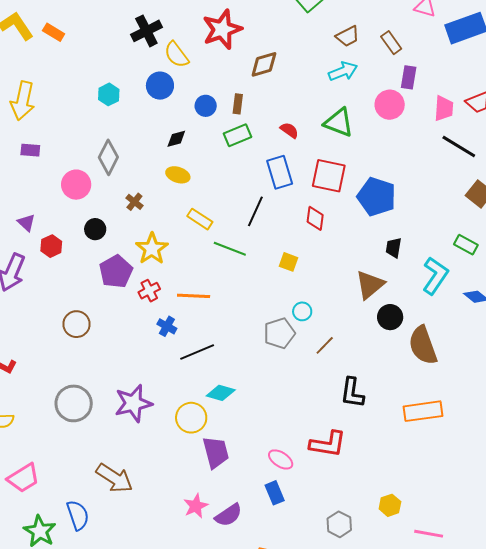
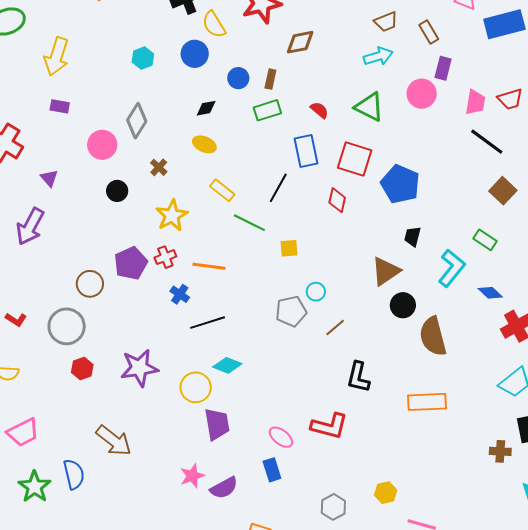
red hexagon: (51, 246) -> (82, 368), moved
yellow square: (288, 262) -> (289, 248), moved, turned -30
purple pentagon: (116, 271) -> (131, 263), moved
gray circle: (74, 403) -> (67, 326), moved

